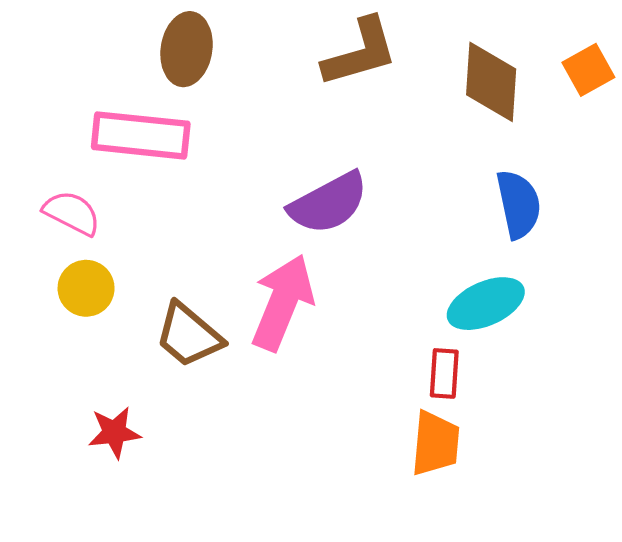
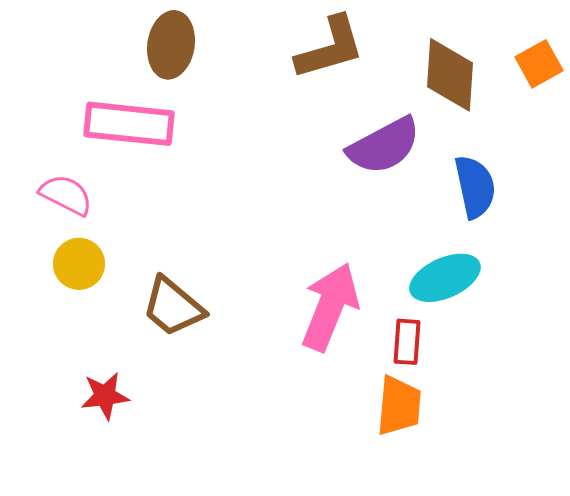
purple semicircle: (328, 203) -> (384, 146), moved
pink arrow: (283, 302) -> (330, 307), moved

